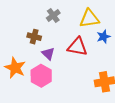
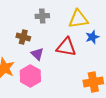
gray cross: (53, 16) -> (42, 16), turned 32

